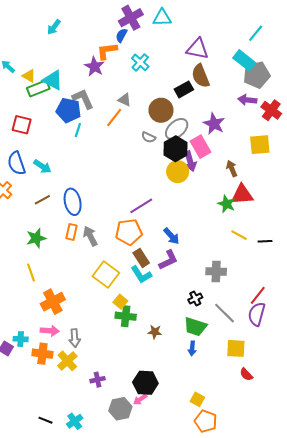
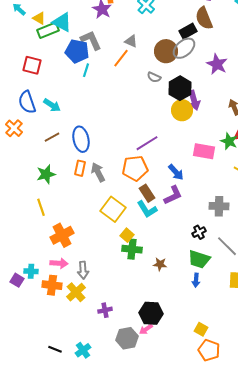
gray ellipse: (177, 129) -> (184, 48), moved
pink rectangle: (201, 147) -> (204, 151), moved, turned -50

